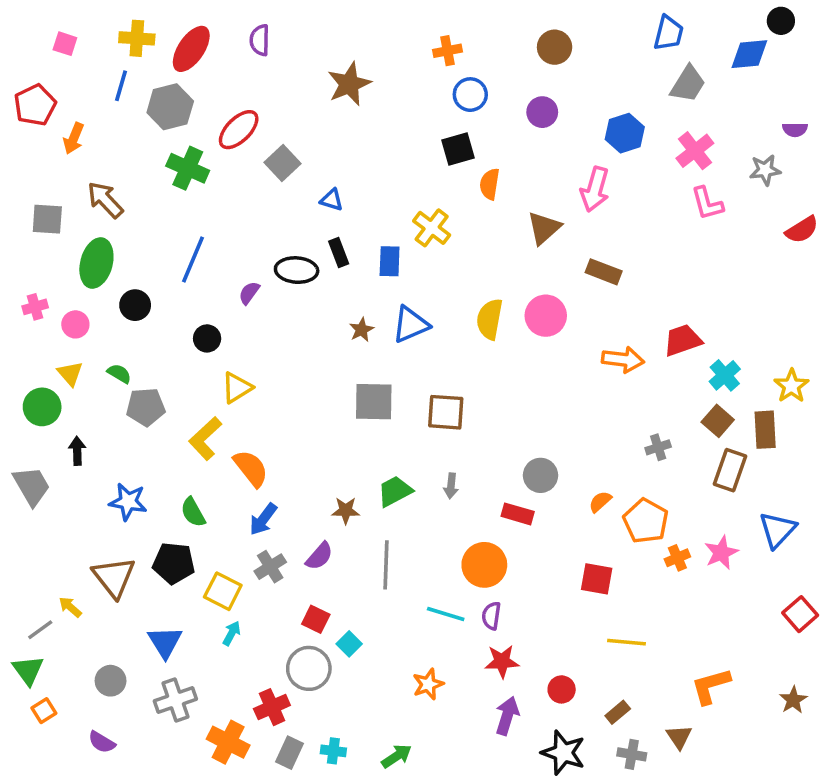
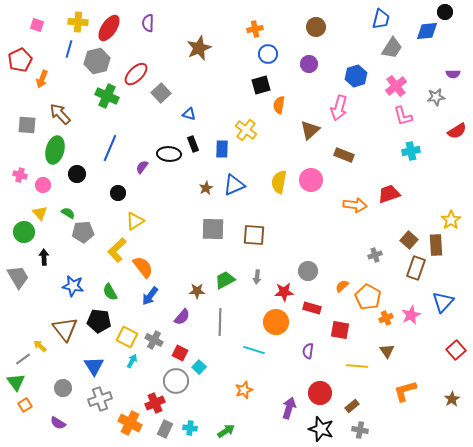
pink cross: (35, 307) -> (20, 175), turned 32
cyan cross: (725, 375) -> (411, 151), moved, turned 30
red rectangle: (518, 514) -> (312, 308), moved
gray cross: (270, 567) -> (154, 340), moved, turned -30
purple semicircle: (491, 616) -> (308, 351), moved
red star: (502, 661) -> (284, 292), moved
red circle: (562, 689) -> (320, 393), size x1.5
brown triangle: (679, 737) -> (387, 351), moved

